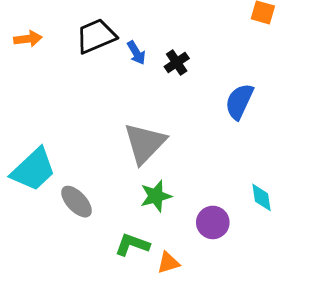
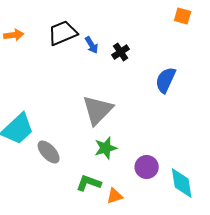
cyan diamond: (262, 197) -> (182, 183), moved, size x1.5

